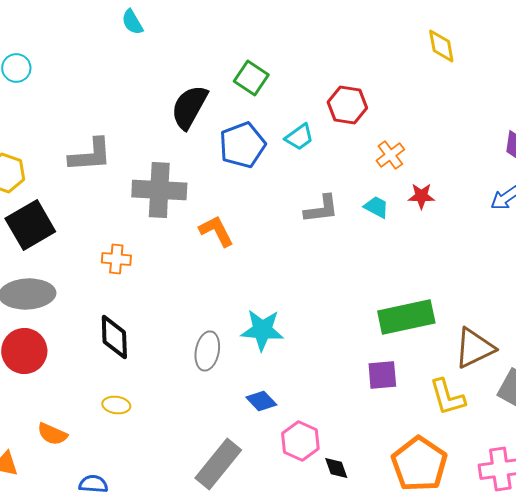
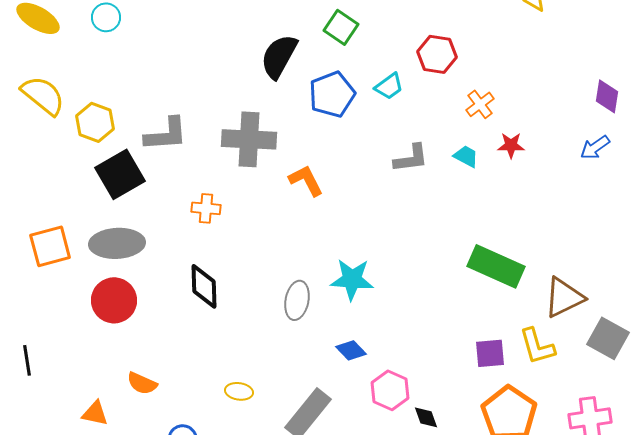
gray L-shape: (90, 155) -> (166, 134), moved
green rectangle: (406, 317) -> (496, 266), turned 36
purple square: (382, 375) -> (490, 353), moved
yellow ellipse: (116, 405) -> (239, 391), moved

